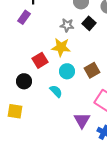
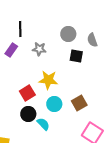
black square: (89, 23) -> (76, 56), turned -32
gray star: (67, 25) -> (39, 49), moved
black circle: (24, 81) -> (28, 114), moved

